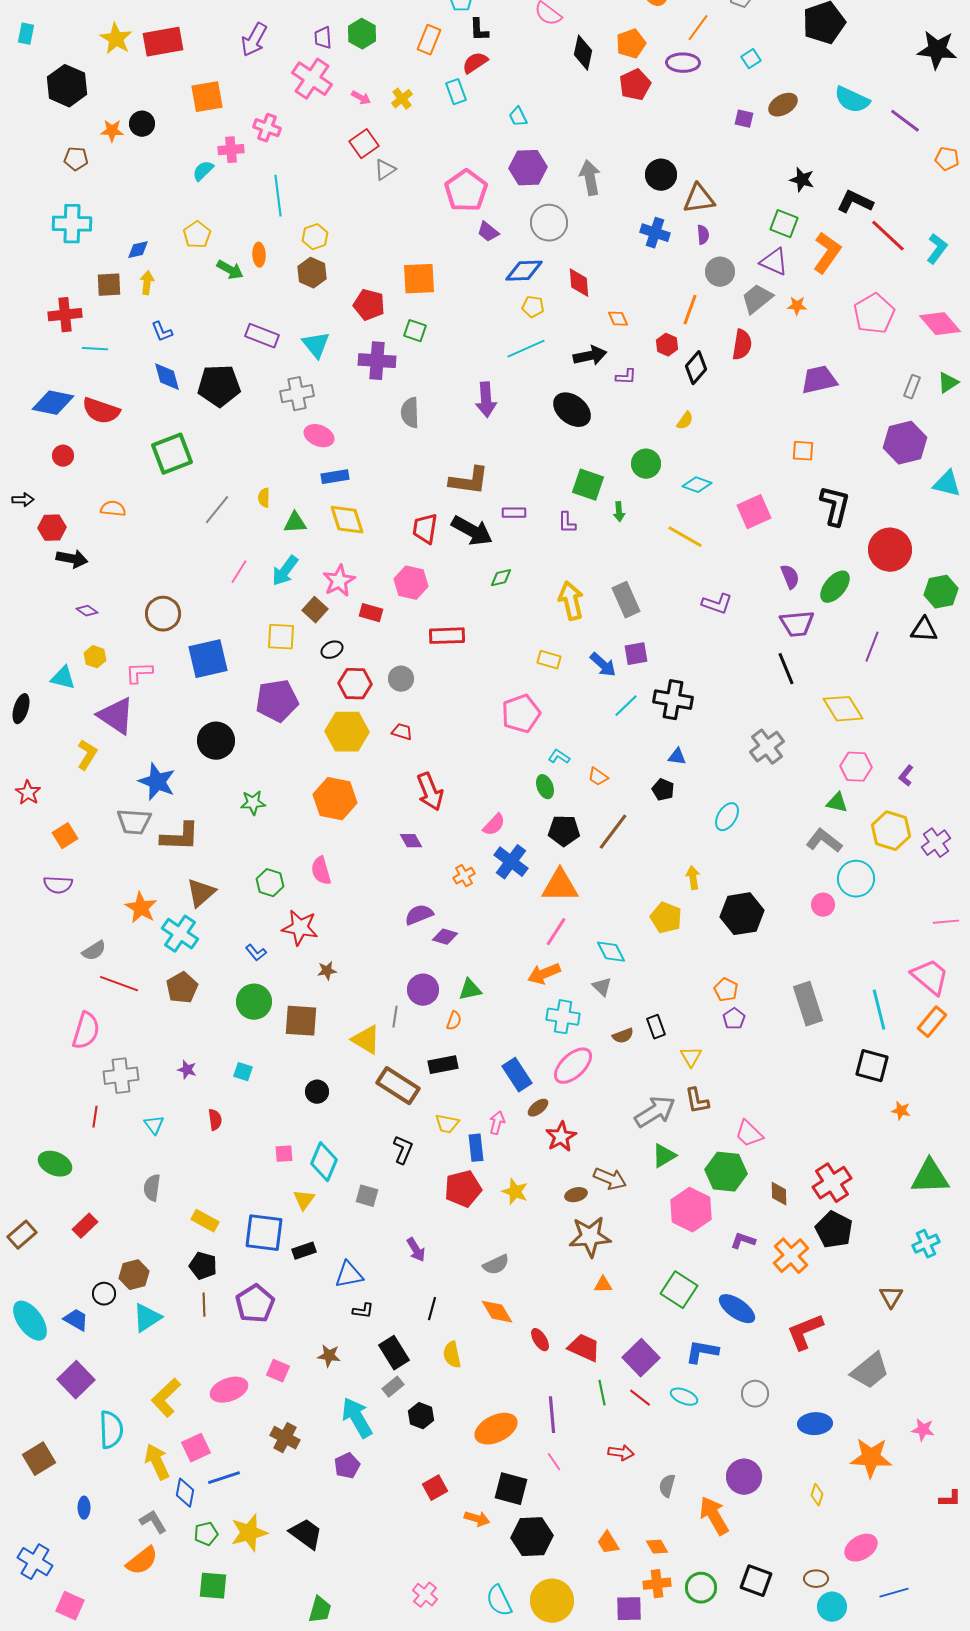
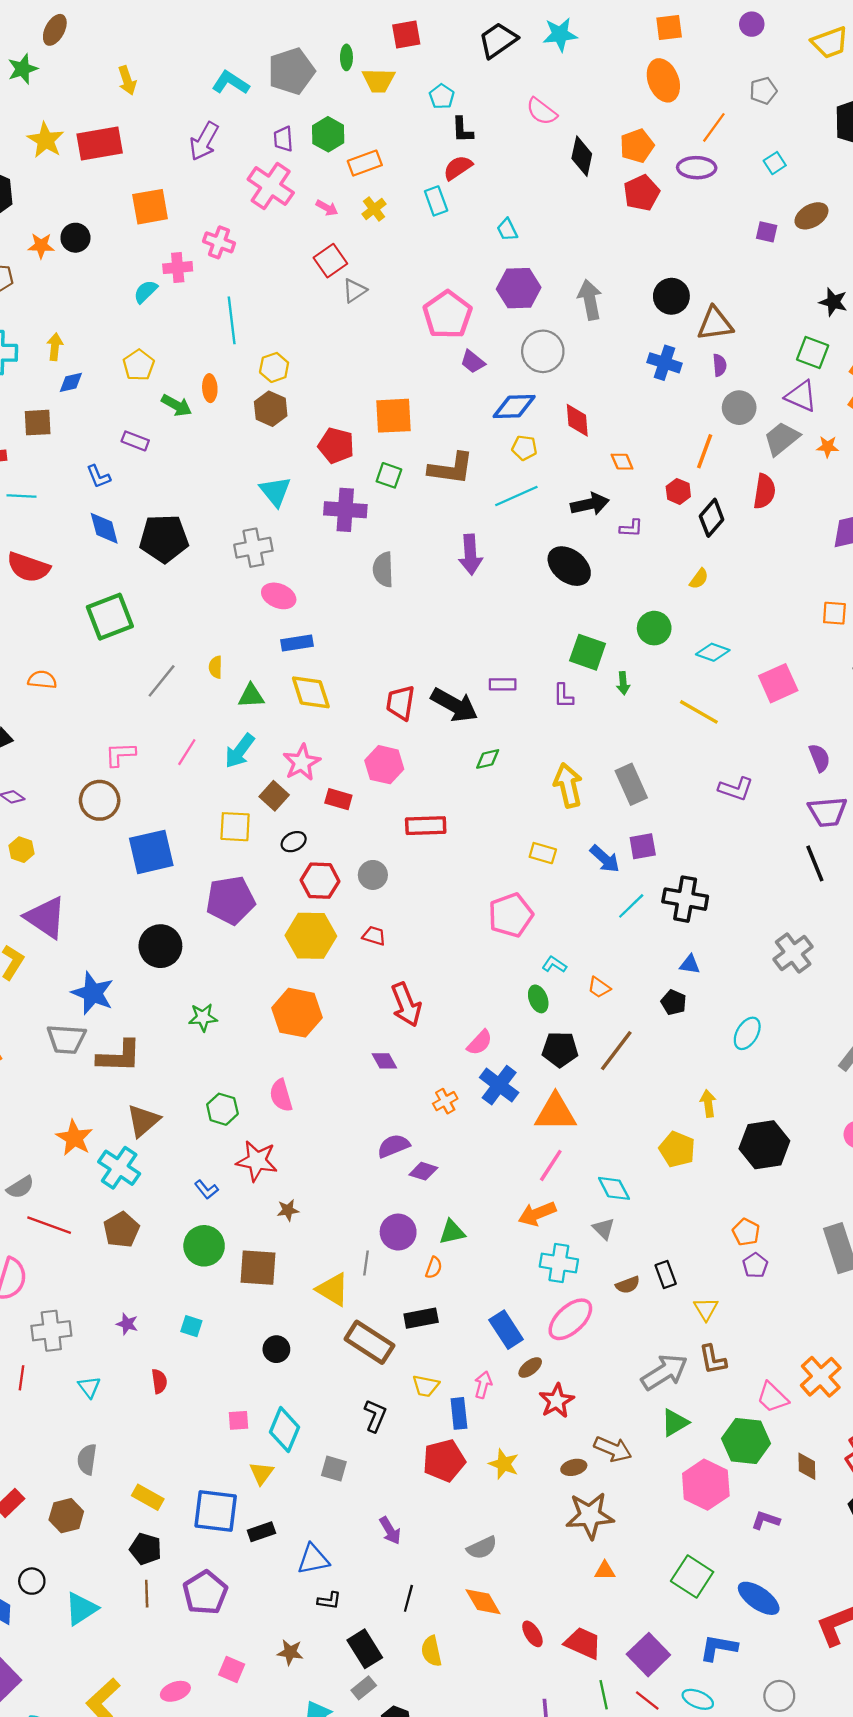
orange rectangle: (429, 40) -> (365, 163), moved, turned 48
yellow arrow: (147, 283) -> (55, 347), moved
purple rectangle: (262, 336) -> (135, 441), moved, size x0.7
brown L-shape: (469, 481) -> (451, 468), moved
pink L-shape: (139, 673) -> (120, 754), moved
orange cross: (791, 1256) -> (821, 1377), moved
brown hexagon: (134, 1275) -> (66, 1516), moved
pink ellipse: (229, 1390) -> (175, 1691), size x0.7

